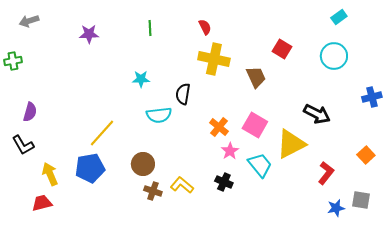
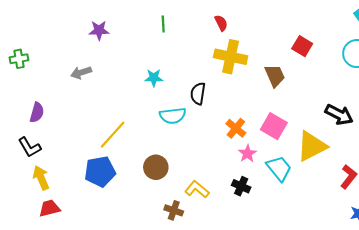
gray arrow: (29, 21) -> (81, 72), moved
yellow arrow: (50, 174) -> (41, 178), moved
brown cross: (153, 191) -> (174, 210), moved

